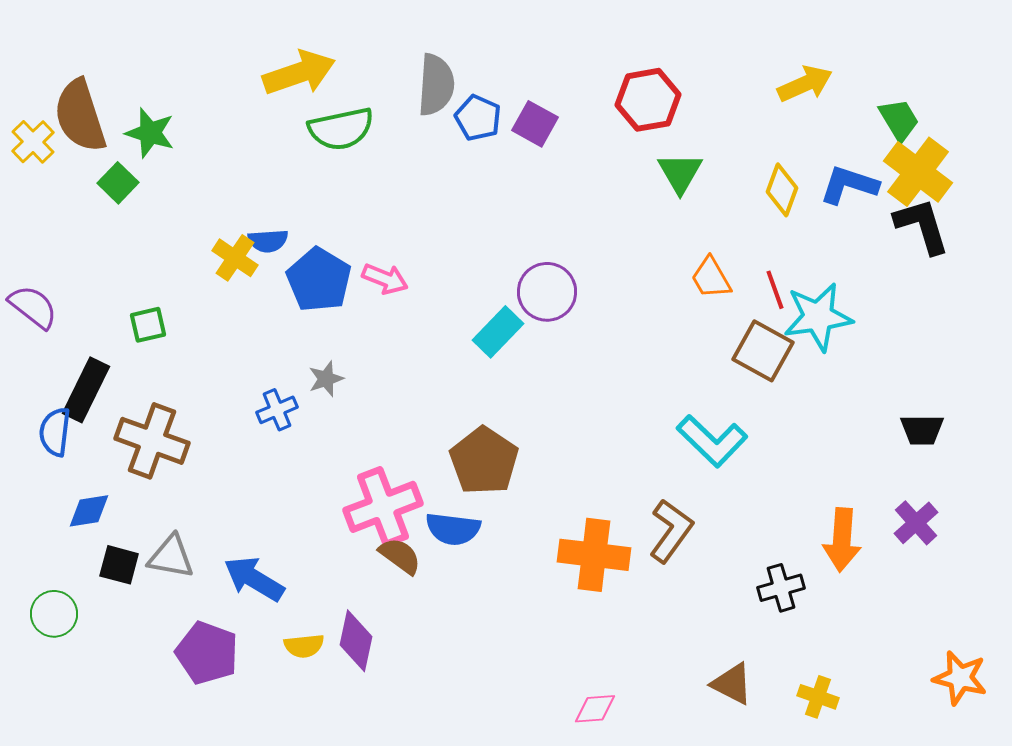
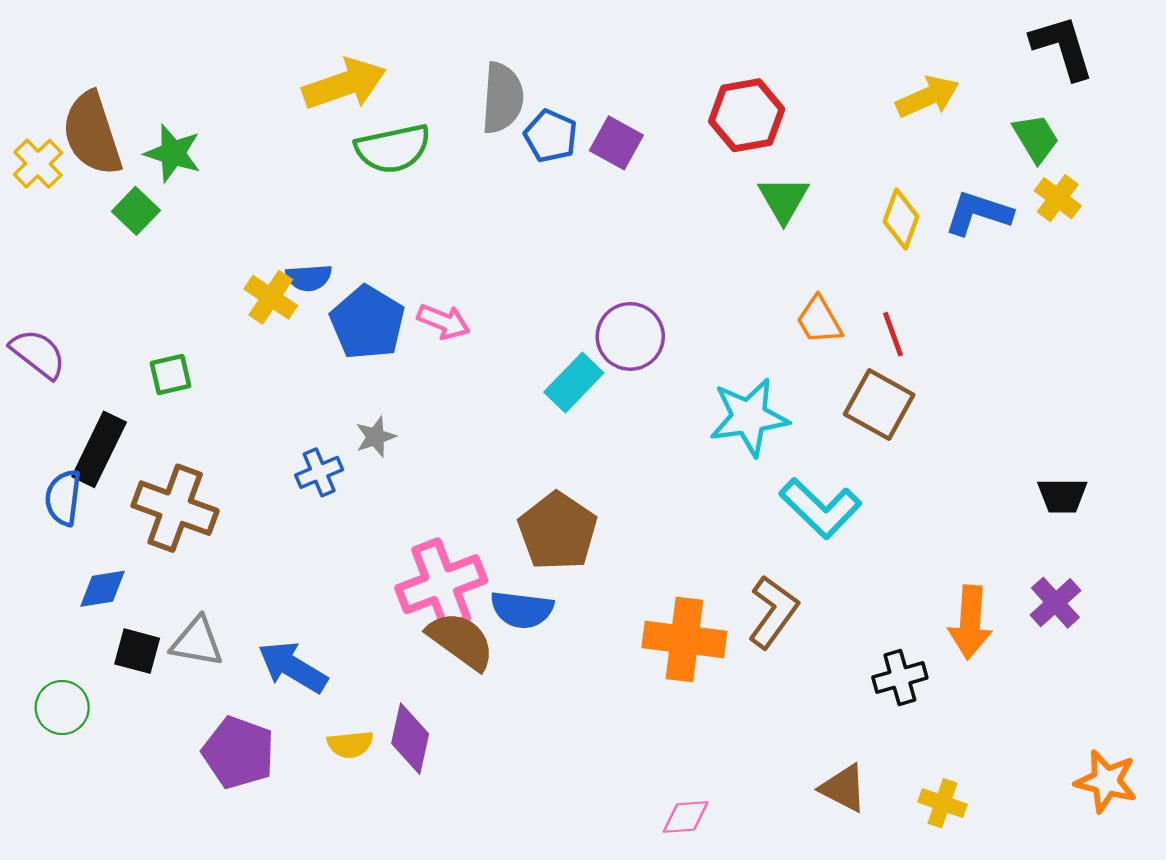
yellow cross: (918, 172) -> (1058, 198), size x0.6
black L-shape: (922, 226) -> (1062, 47), moved
cyan star: (818, 317) -> (749, 417), moved
brown semicircle: (400, 556) -> (461, 641), size x1.4

